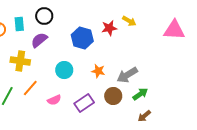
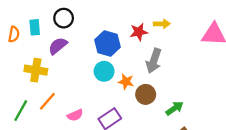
yellow arrow: (129, 21) -> (162, 24), turned -32
cyan circle: (64, 70) -> (104, 71), moved
gray arrow: (127, 75) -> (154, 61), moved, turned -40
brown circle: (113, 96) -> (146, 94), moved

